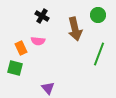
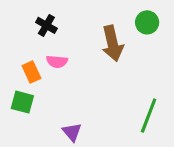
black cross: (42, 16) -> (46, 25), moved
green line: (99, 54) -> (149, 116), moved

